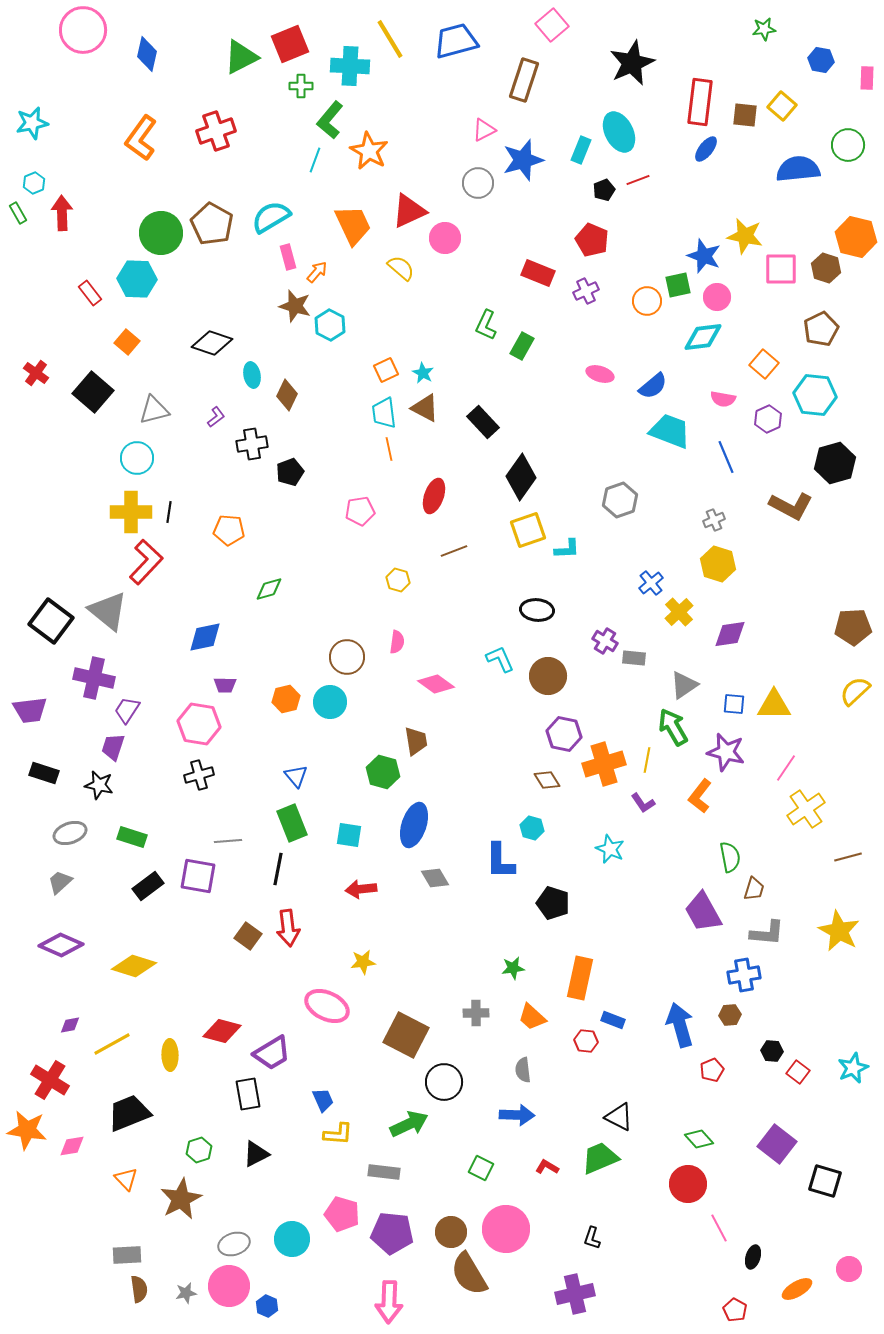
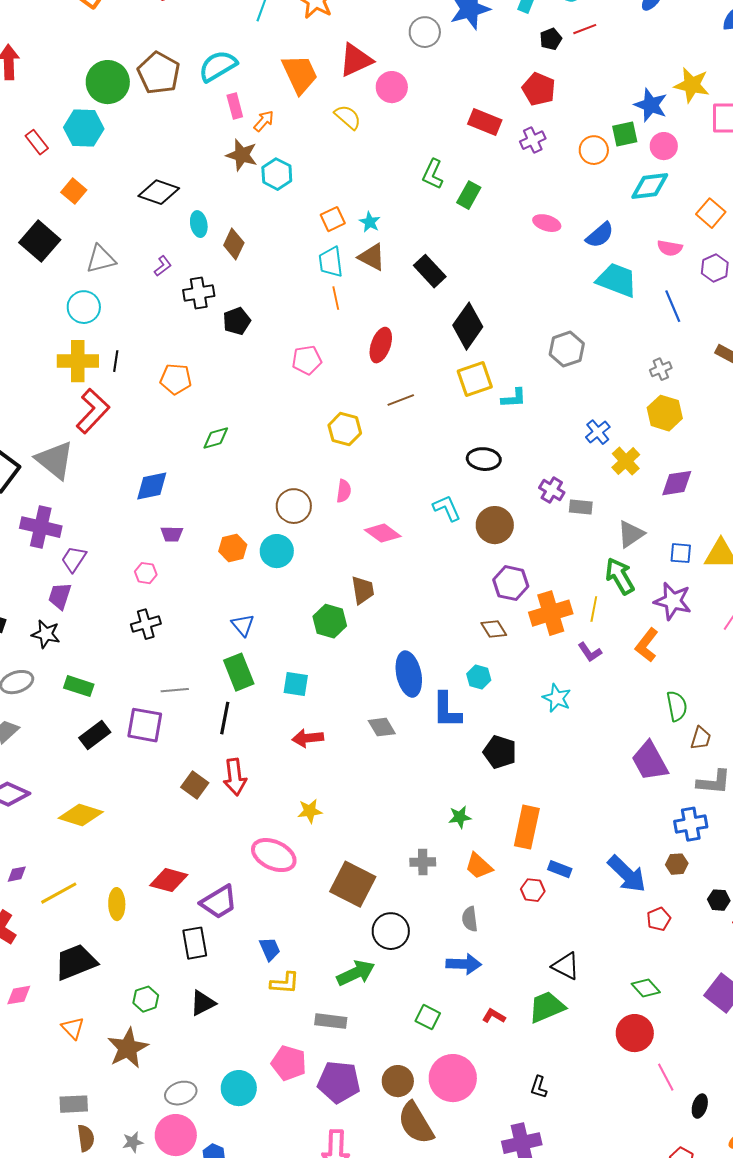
yellow hexagon: (398, 580) -> (345, 429), size x1.4
pink hexagon: (199, 724) -> (146, 573), size x0.5
blue ellipse: (414, 825) -> (409, 674), moved, turned -30
blue arrow: (680, 1025) -> (627, 874), turned 150

